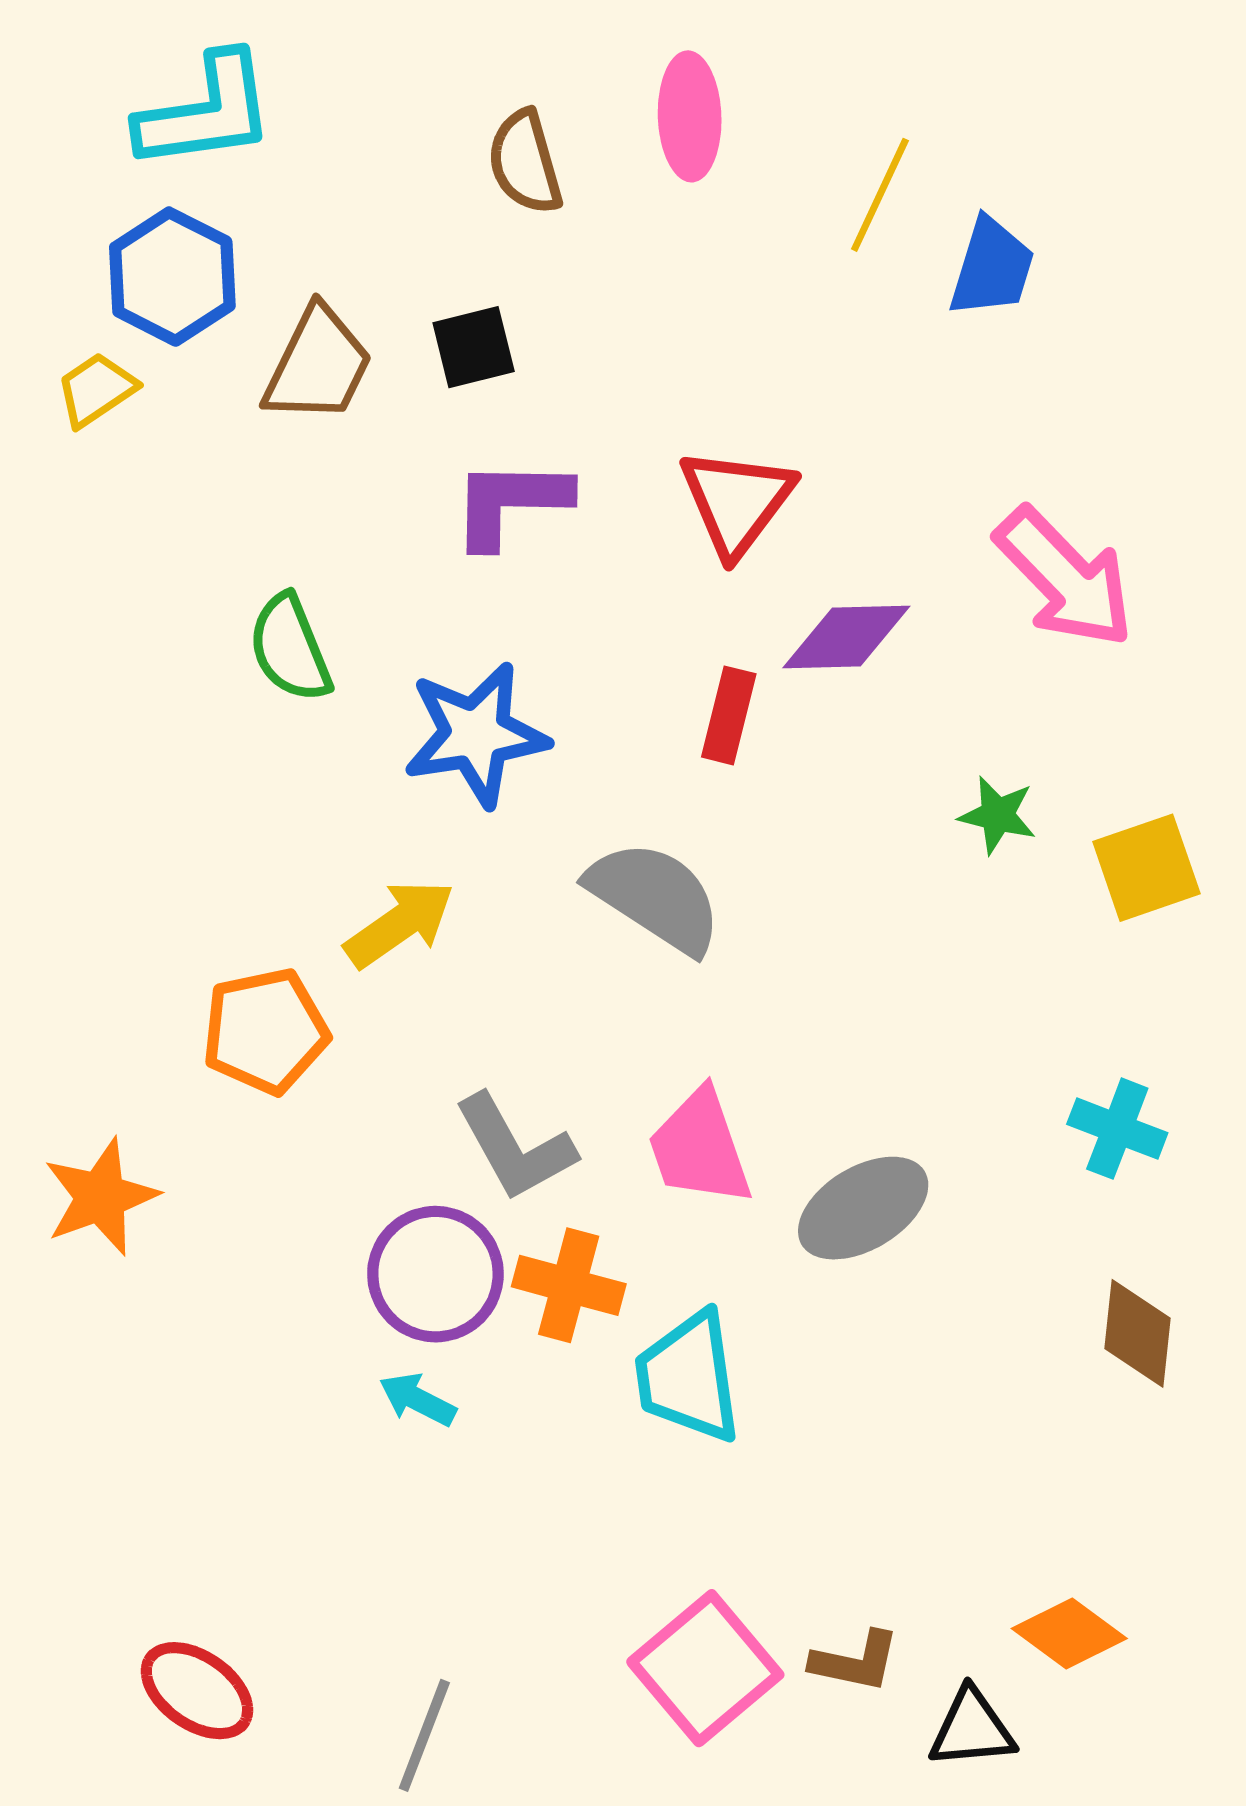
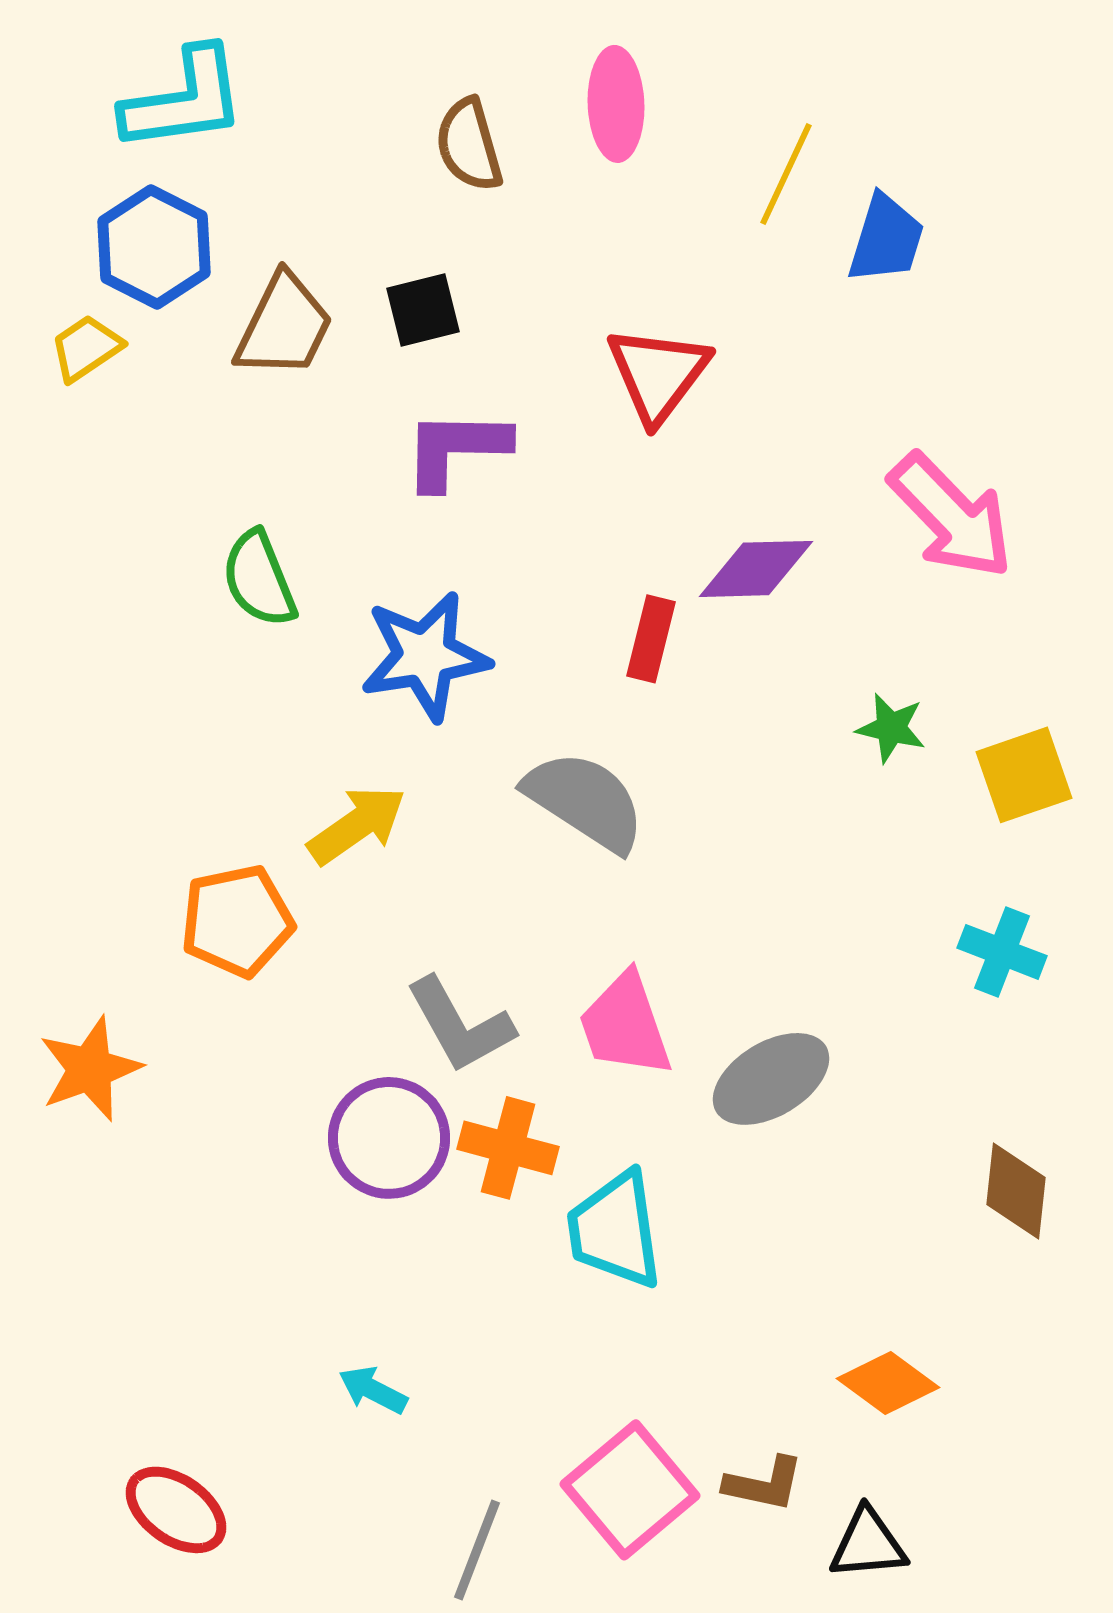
red triangle: (737, 502) -> (658, 374), moved
cyan cross: (1117, 1129) -> (1002, 952), moved
cyan arrow: (418, 1399) -> (373, 1390), moved
orange diamond: (1069, 1633) -> (888, 1383), moved
gray line: (424, 1735) -> (477, 1550), moved

